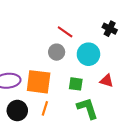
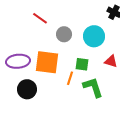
red line: (65, 32) -> (40, 18), moved
orange line: (45, 108) -> (70, 78), moved

